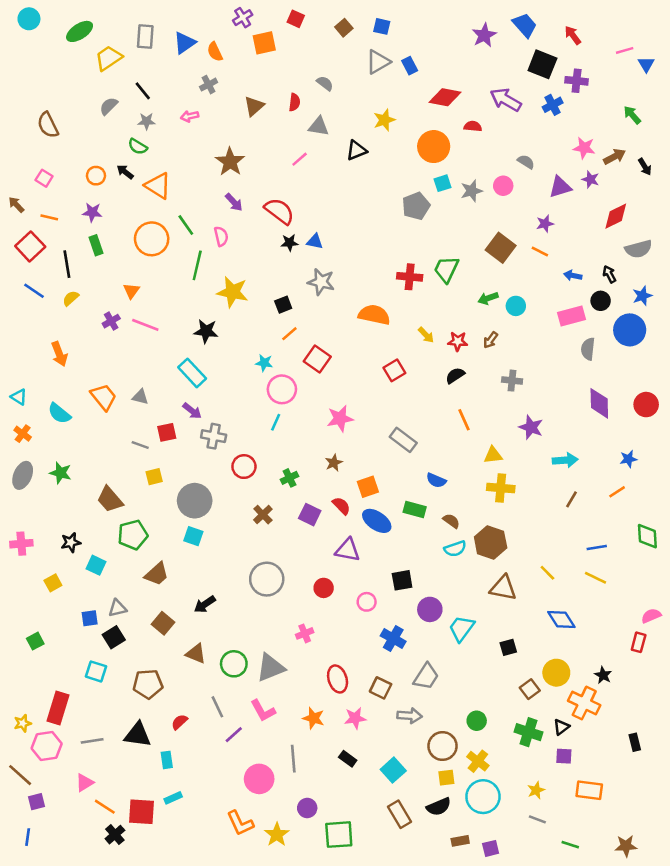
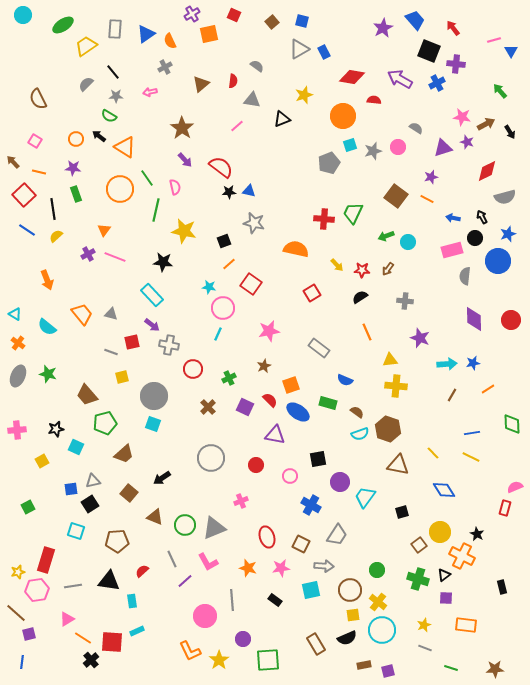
blue star: (628, 459) -> (473, 363), moved
cyan square: (393, 770) -> (311, 590), moved, turned 30

